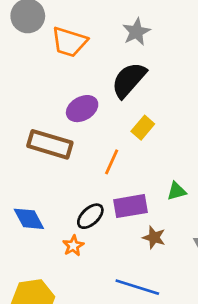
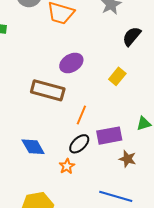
black semicircle: (129, 80) -> (132, 36), moved, size x0.7
orange line: (112, 162) -> (81, 115), moved

